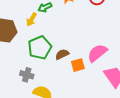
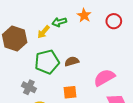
brown semicircle: (62, 54) -> (72, 61), moved
orange square: (78, 65) -> (70, 92), moved

